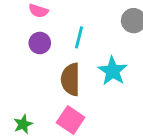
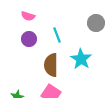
cyan line: (79, 37) -> (57, 35), turned -35

